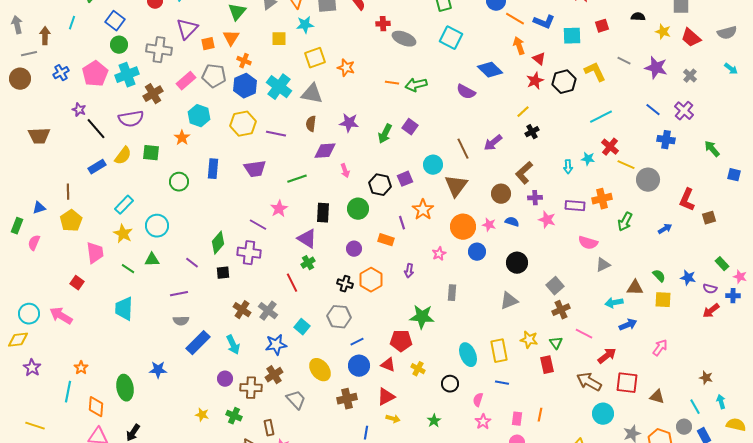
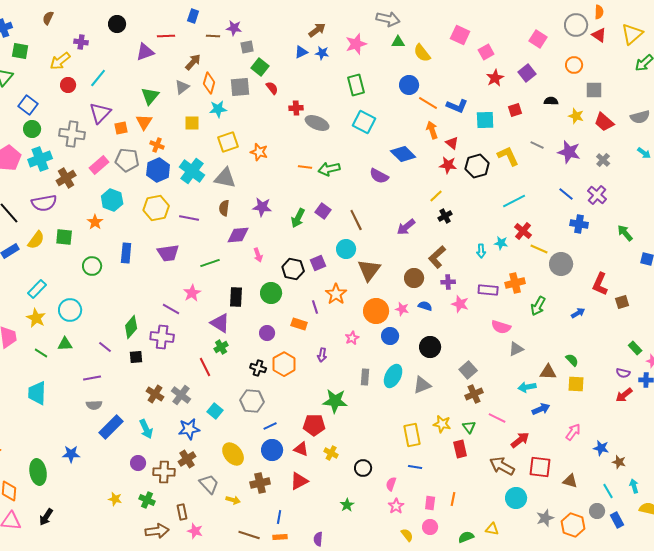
red star: (535, 81) -> (448, 165), turned 30
brown line: (463, 149) -> (356, 220), moved
blue star: (688, 278) -> (601, 448), moved
cyan ellipse: (468, 355) -> (393, 376), moved, turned 50
yellow arrow: (393, 419) -> (233, 500), moved

